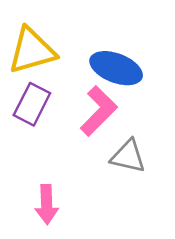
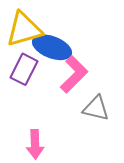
blue ellipse: (116, 68) -> (52, 47), moved

